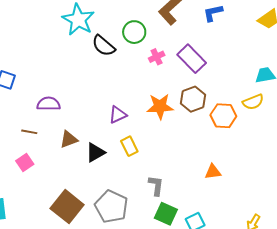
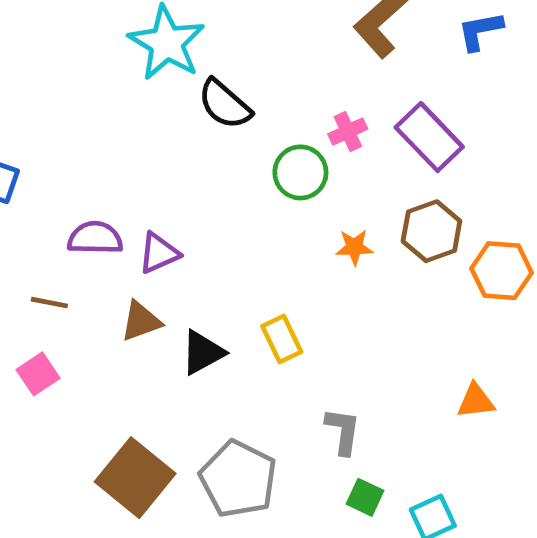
green circle: (134, 32) -> (300, 172), moved
orange star: (160, 106) -> (354, 247), size x0.6
purple triangle: (118, 115) -> (159, 253), moved
green square: (166, 214) -> (365, 497), size x0.7

